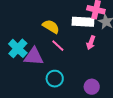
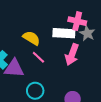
pink arrow: (91, 43) -> (72, 55), size x1.5

